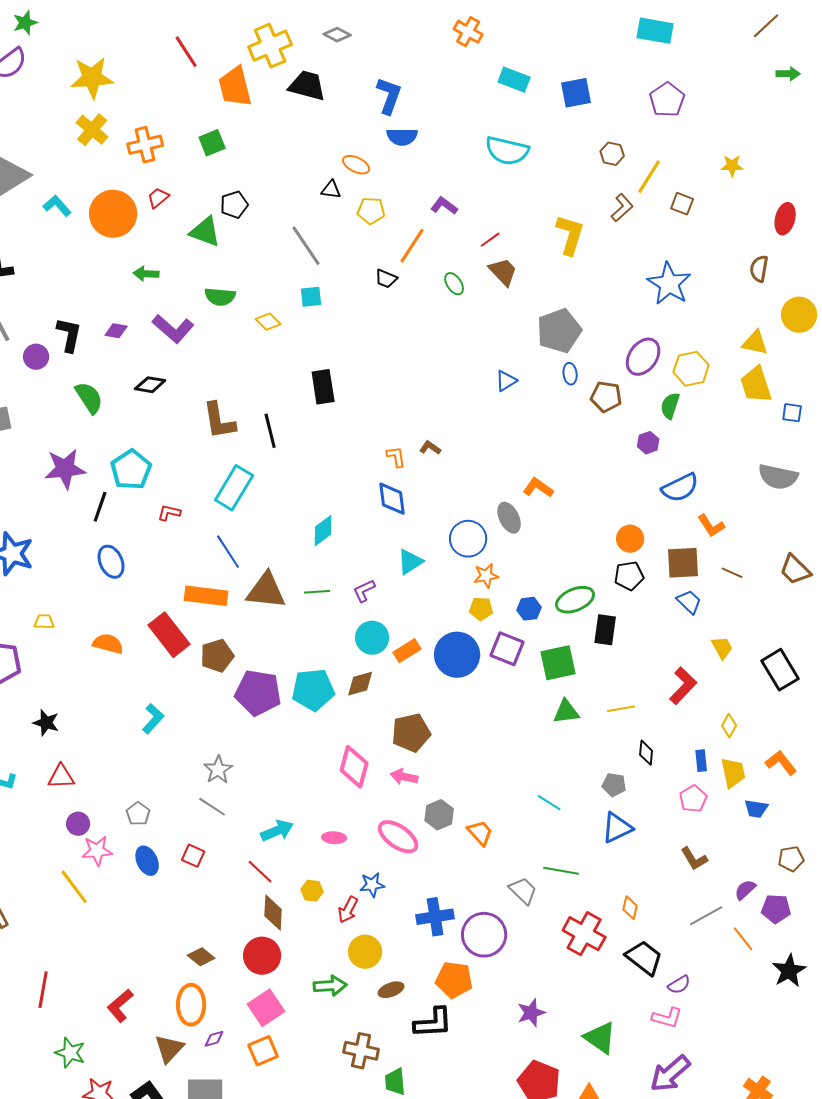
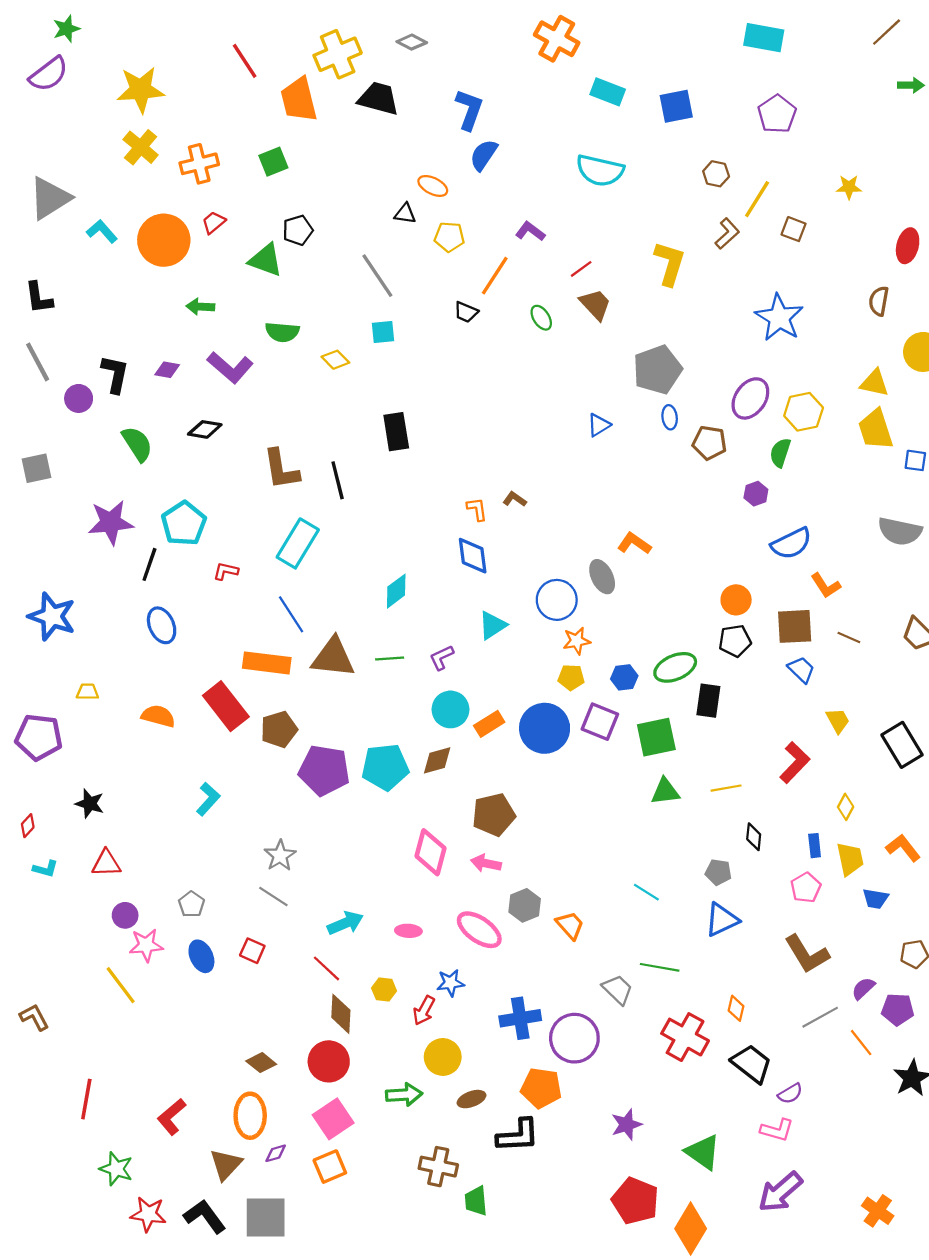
orange cross: (468, 32) -> (557, 39), size x1.4
blue semicircle: (402, 137) -> (484, 155), turned 124
brown L-shape: (694, 859) -> (807, 954), size x1.5

